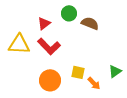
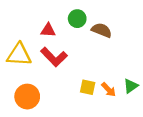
red triangle: (44, 23) -> (48, 30), turned 40
orange circle: (50, 80) -> (27, 97), moved
orange arrow: (94, 83) -> (109, 90), moved

